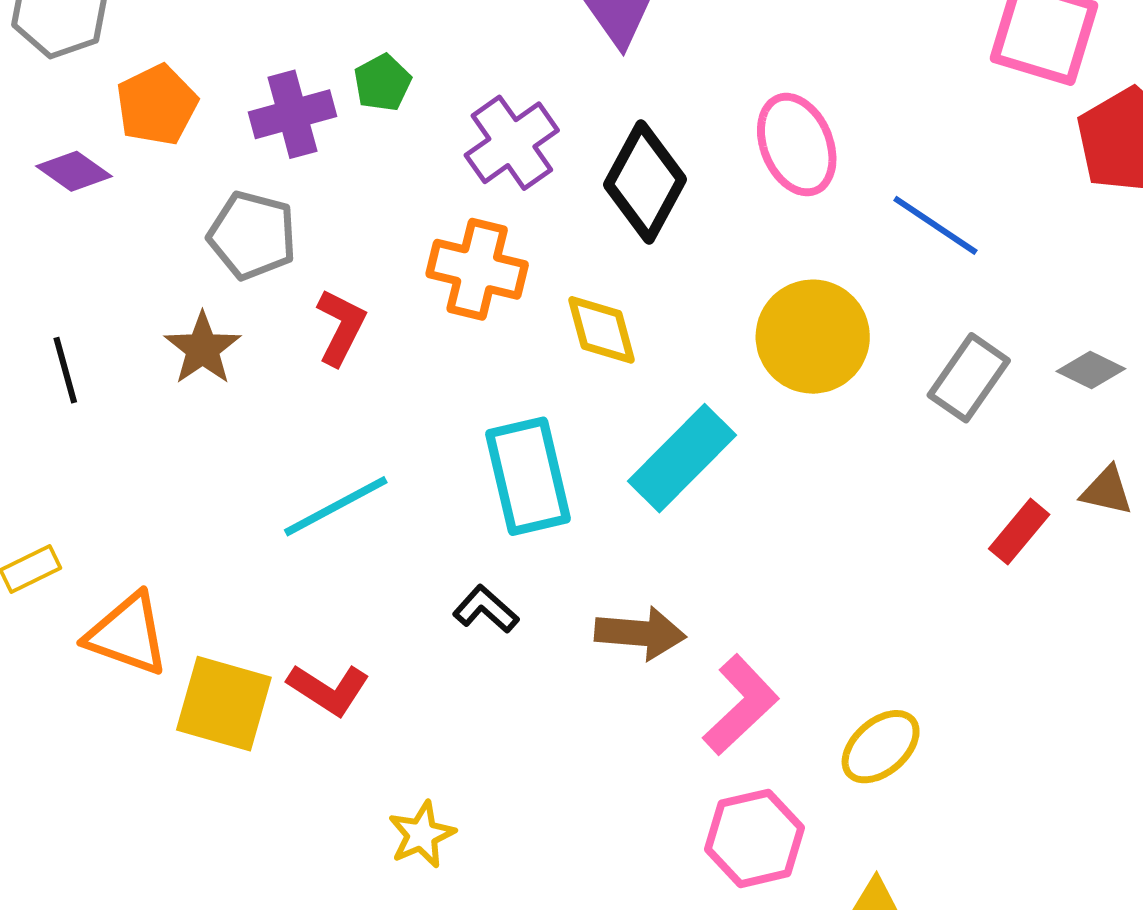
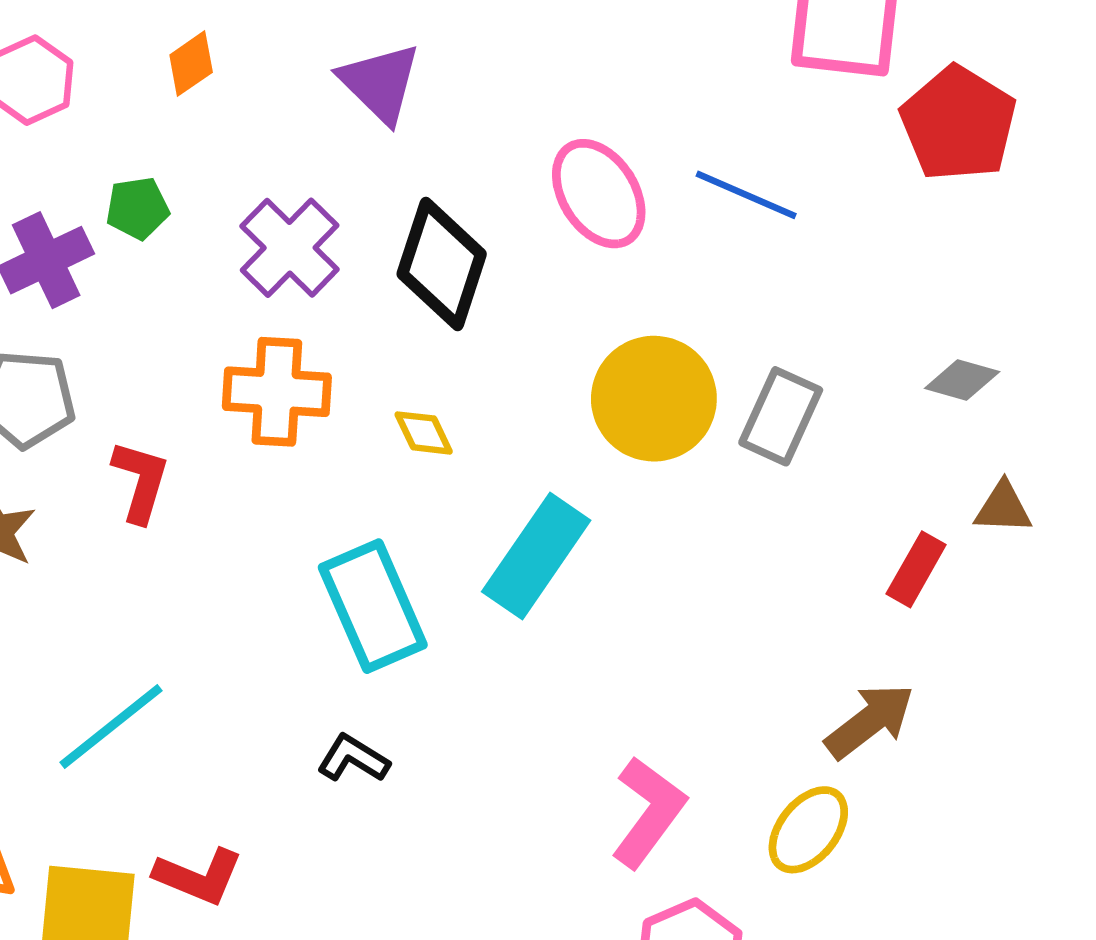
green pentagon: (382, 83) -> (137, 208), turned 30
blue line: (935, 225) -> (746, 195), moved
yellow diamond: (602, 330) -> (424, 433), size x0.7
gray rectangle: (969, 378) -> (781, 416), moved
cyan line: (336, 506) -> (111, 727), moved
brown arrow: (640, 633) -> (870, 721), moved, turned -32

